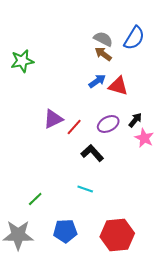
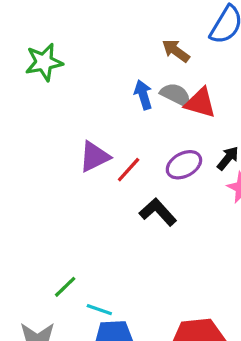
gray semicircle: (103, 39) -> (176, 95), moved
blue arrow: (97, 81) -> (143, 95), moved, turned -72
cyan line: (85, 189) -> (99, 310), moved

